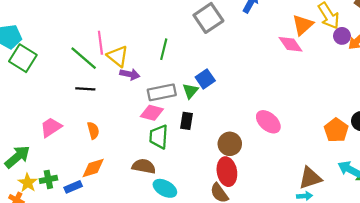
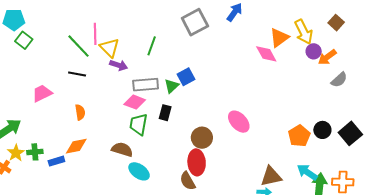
green square: (23, 58) -> (24, 40), size x0.7
pink trapezoid: (51, 127) -> (42, 93), moved

